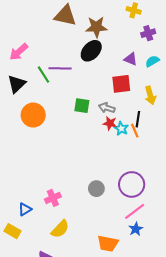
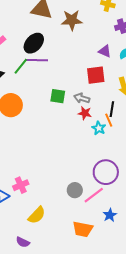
black ellipse: (91, 51) -> (34, 43), moved
green line: (44, 75) -> (21, 66), turned 72
cyan star: (121, 128) -> (99, 128), moved
gray circle: (96, 189) -> (75, 190), moved
pink cross: (53, 198) -> (21, 185), moved
pink line: (135, 211) -> (94, 195), moved

